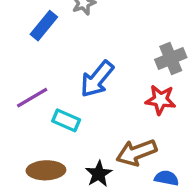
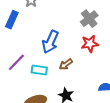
brown arrow: (136, 152) -> (66, 64), moved, size x0.6

